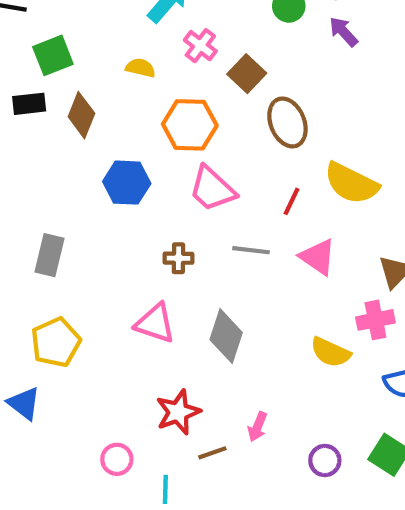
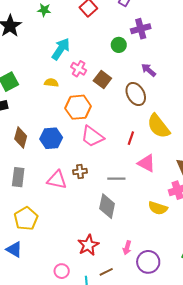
purple arrow: (343, 32) -> (149, 70), moved
brown diamond: (81, 115) -> (21, 137), moved
brown ellipse: (287, 122) -> (136, 94), moved
yellow semicircle: (351, 183) -> (158, 126), turned 32
gray line: (251, 250) -> (116, 179), moved
pink triangle: (155, 323) -> (57, 180), moved
brown line: (212, 453) -> (106, 272), moved
purple circle: (325, 460) -> (148, 262), moved, size x1.5

